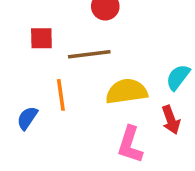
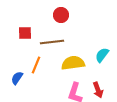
orange line: (61, 95) -> (36, 65), turned 30
red arrow: (171, 120) -> (98, 90), moved

